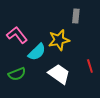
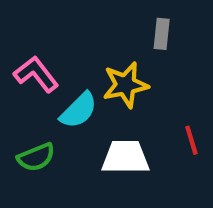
white trapezoid: (59, 74) -> (125, 157), turned -35

